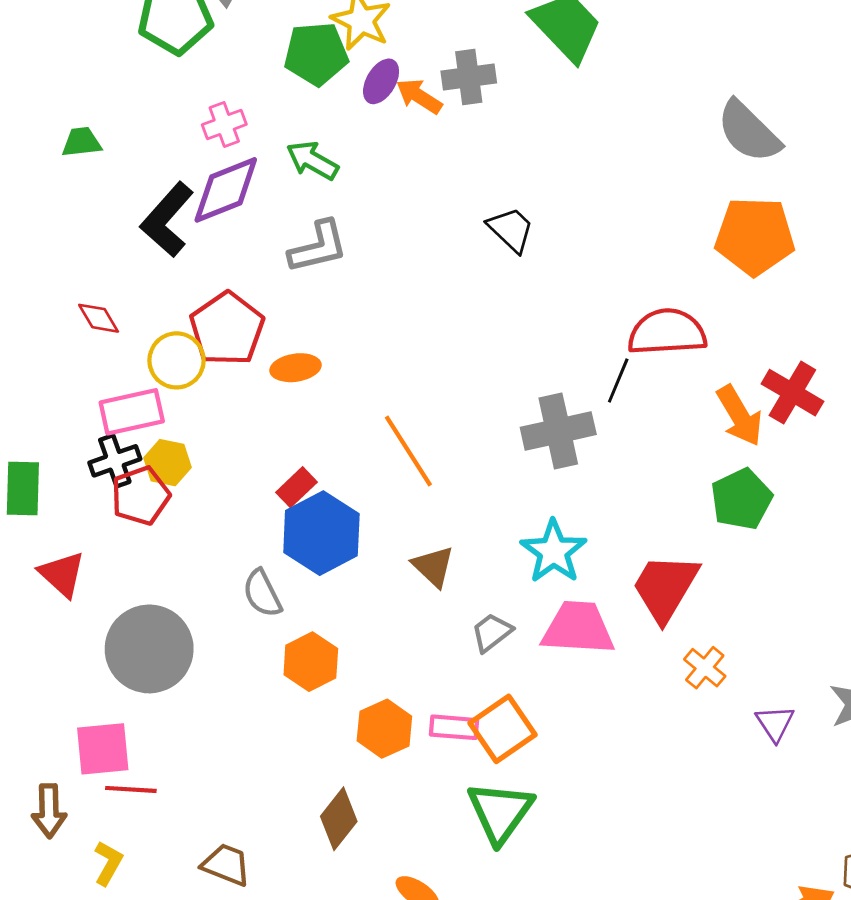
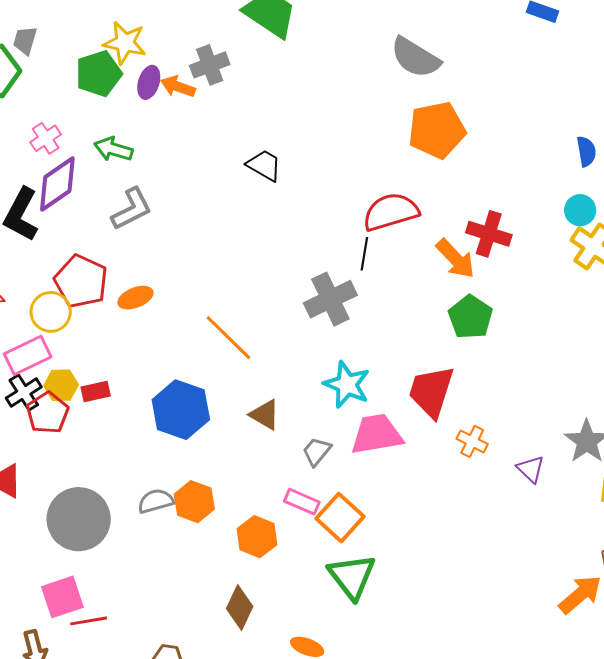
red rectangle: (296, 487) -> (96, 392), moved, turned 44
gray semicircle: (262, 593) -> (156, 501), moved, turned 114
pink rectangle: (454, 727) -> (302, 502), moved, turned 32

